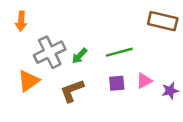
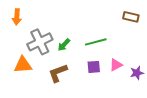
brown rectangle: (163, 21) -> (131, 17), size x0.7
orange triangle: (29, 81) -> (23, 65), turned 30

